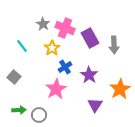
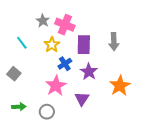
purple rectangle: (90, 38) -> (84, 45), moved, turned 30
purple triangle: (95, 105) -> (82, 99), moved
gray circle: (39, 115) -> (47, 112), moved

